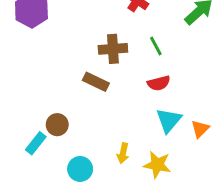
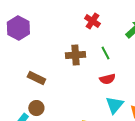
brown rectangle: (96, 82) -> (36, 78), moved

